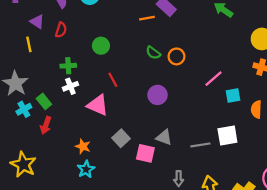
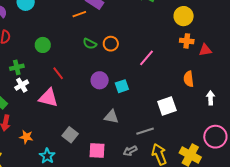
cyan square: (233, 96) -> (122, 86), moved
gray square: (121, 138) -> (70, 135), moved
gray line: (200, 145) -> (145, 131), moved
orange star: (83, 146) -> (26, 137), moved
pink square: (145, 153) -> (97, 150), moved
gray arrow: (179, 179) -> (130, 151), turned 72

